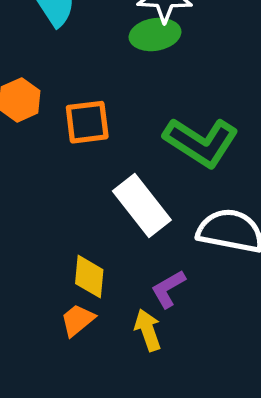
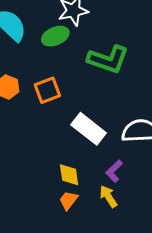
green ellipse: (155, 34) -> (55, 36), moved
green L-shape: (201, 142) -> (108, 59), moved

